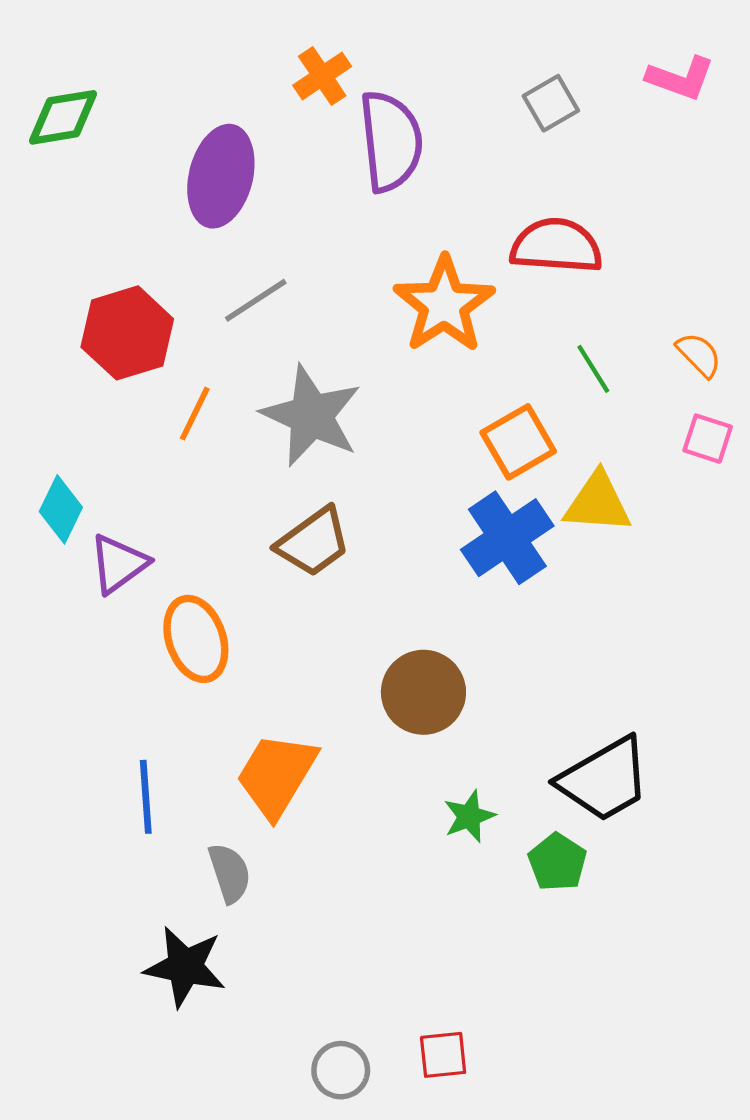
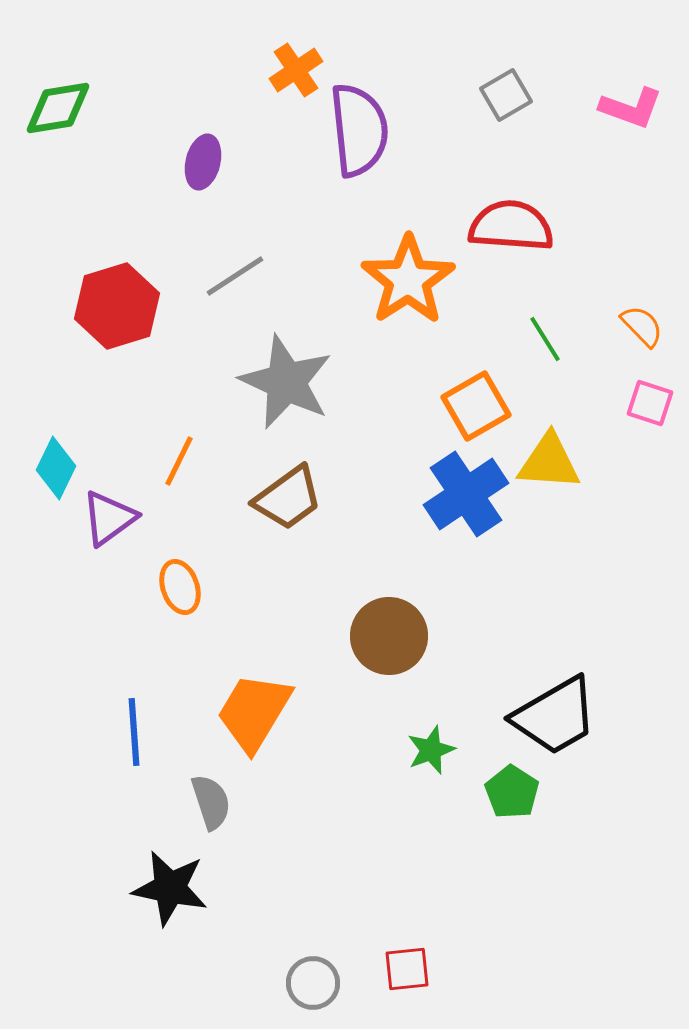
pink L-shape: (680, 78) -> (631, 108), moved
purple ellipse: (221, 176) -> (203, 162), size x0.6
orange line: (195, 414) -> (179, 461), moved
orange ellipse: (196, 639) -> (180, 587), size x0.7

